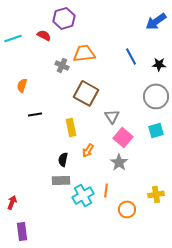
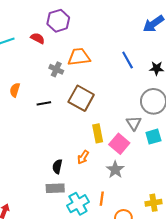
black line: (35, 114) -> (44, 103), moved
gray triangle: (112, 116) -> (134, 123), moved
yellow rectangle: (71, 127) -> (98, 133), moved

